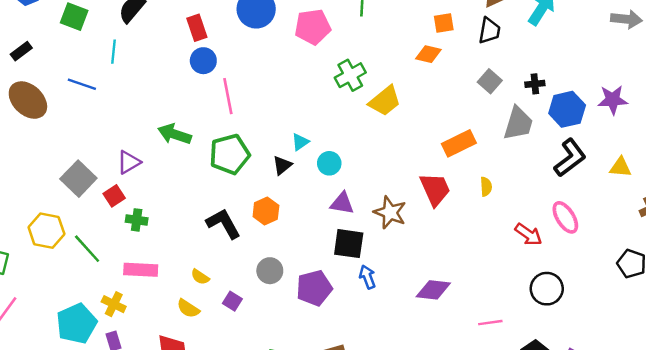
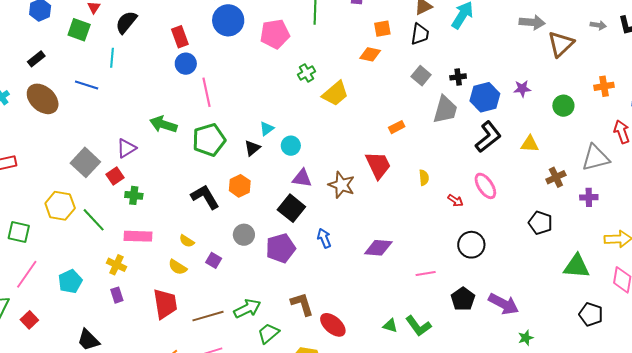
green cross: (350, 75) -> (307, 73), size x0.7
purple star: (613, 100) -> (522, 89), size x0.7
orange rectangle: (459, 143) -> (397, 127), size x0.6
yellow semicircle: (486, 187) -> (424, 178), moved
red arrow: (529, 234) -> (455, 201), size x0.7
black square: (349, 244) -> (291, 208), moved, turned 32
cyan pentagon: (77, 324) -> (70, 281), moved, size x0.7

